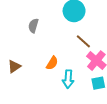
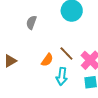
brown line: (83, 41) -> (66, 54), moved

